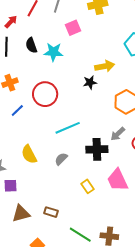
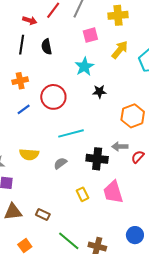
red arrow: (11, 22) -> (30, 20), turned 56
cyan star: (53, 52) -> (84, 67), moved, turned 30
yellow arrow: (105, 66) -> (120, 50), moved, turned -48
gray arrow: (118, 134) -> (120, 147), turned 35
yellow semicircle: (29, 154) -> (29, 154), turned -66

